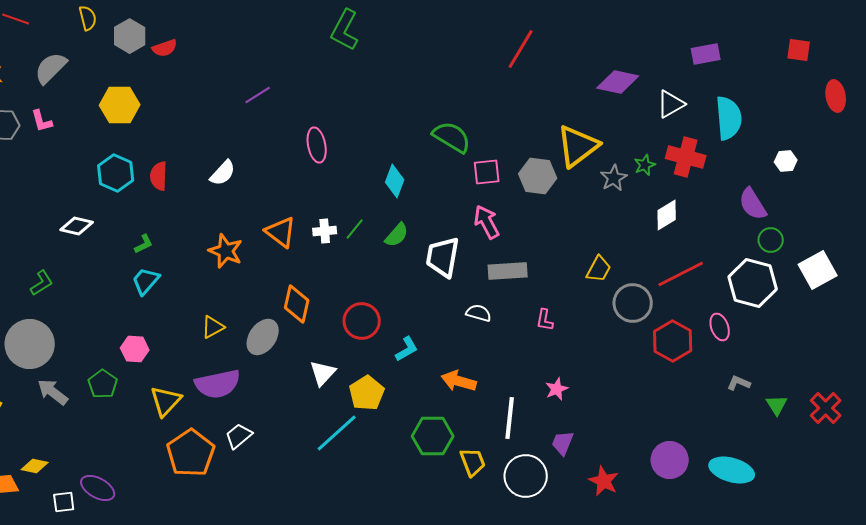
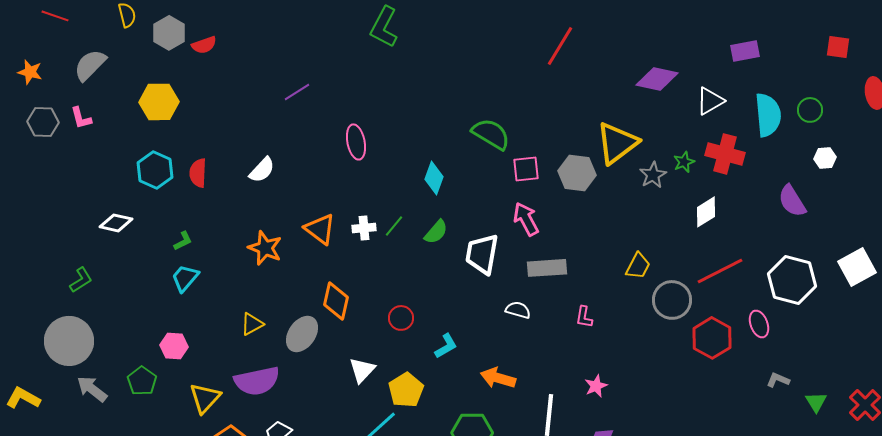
green circle: (771, 240) -> (810, 110), moved
red circle: (362, 321) -> (401, 318), size x0.7

